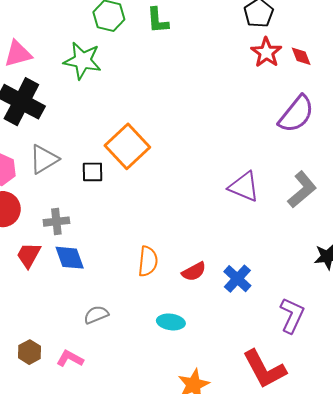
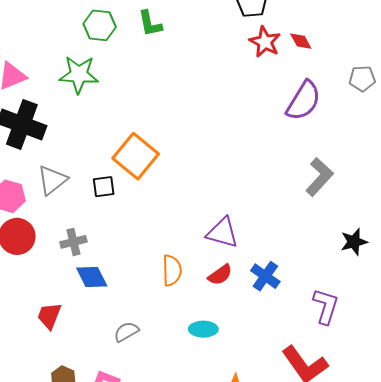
purple triangle: (244, 187) -> (222, 233), moved
red trapezoid: (29, 255) -> (49, 316), moved

